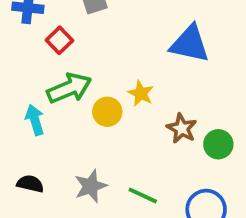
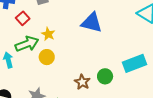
yellow star: (141, 93) -> (48, 34), moved
brown star: (182, 128) -> (82, 82), moved

